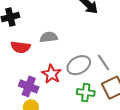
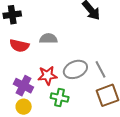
red star: (52, 74) -> (47, 76), turned 30
green cross: (86, 93) -> (60, 98), moved

